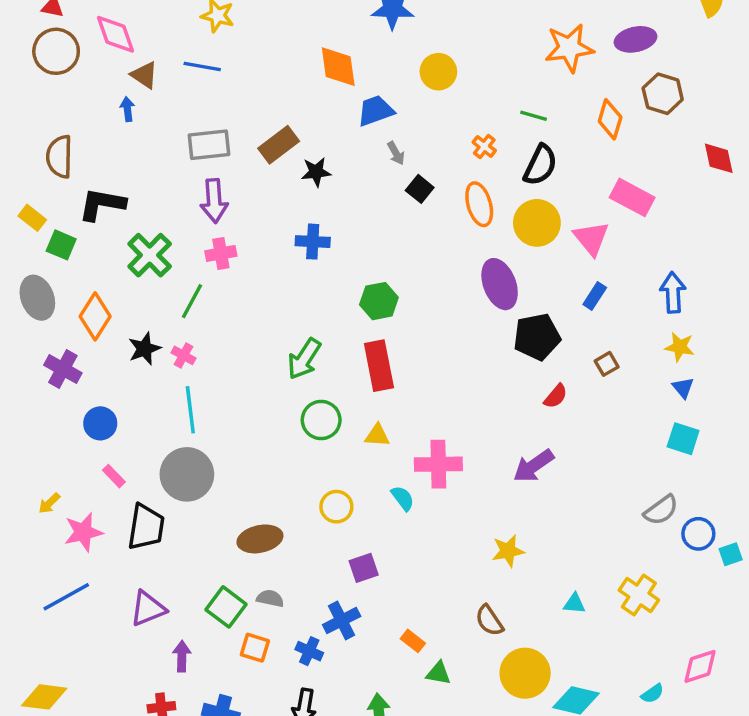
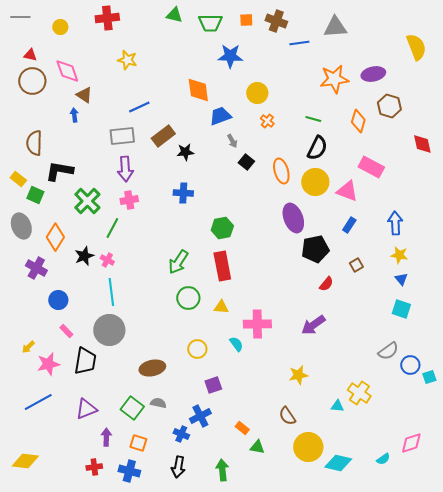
blue line: (202, 67) -> (139, 107), moved, turned -35
orange cross: (484, 146) -> (267, 121), moved
pink triangle: (591, 238) -> (347, 191), turned -30
yellow cross: (639, 595) -> (359, 393), moved
orange square: (255, 648) -> (138, 443), moved

